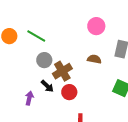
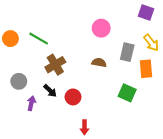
gray circle: (44, 60) -> (19, 81), moved
brown cross: (62, 71) -> (55, 65), moved

